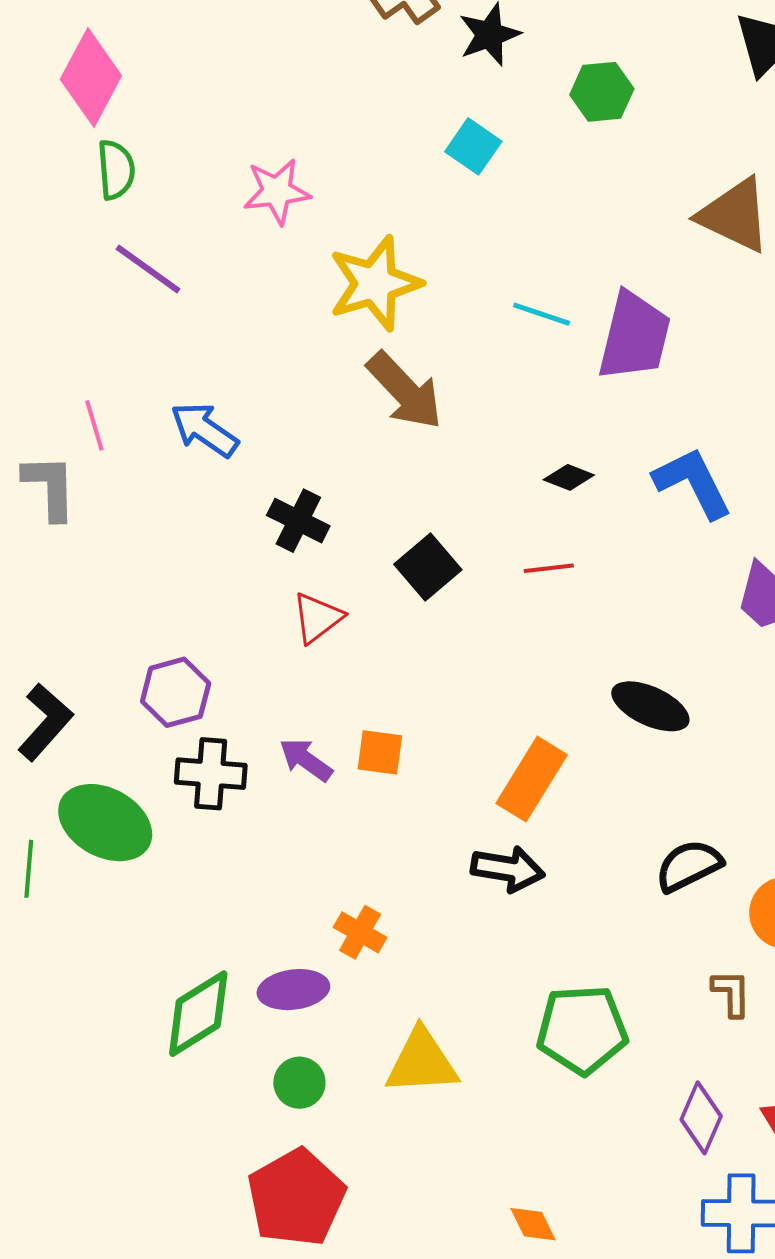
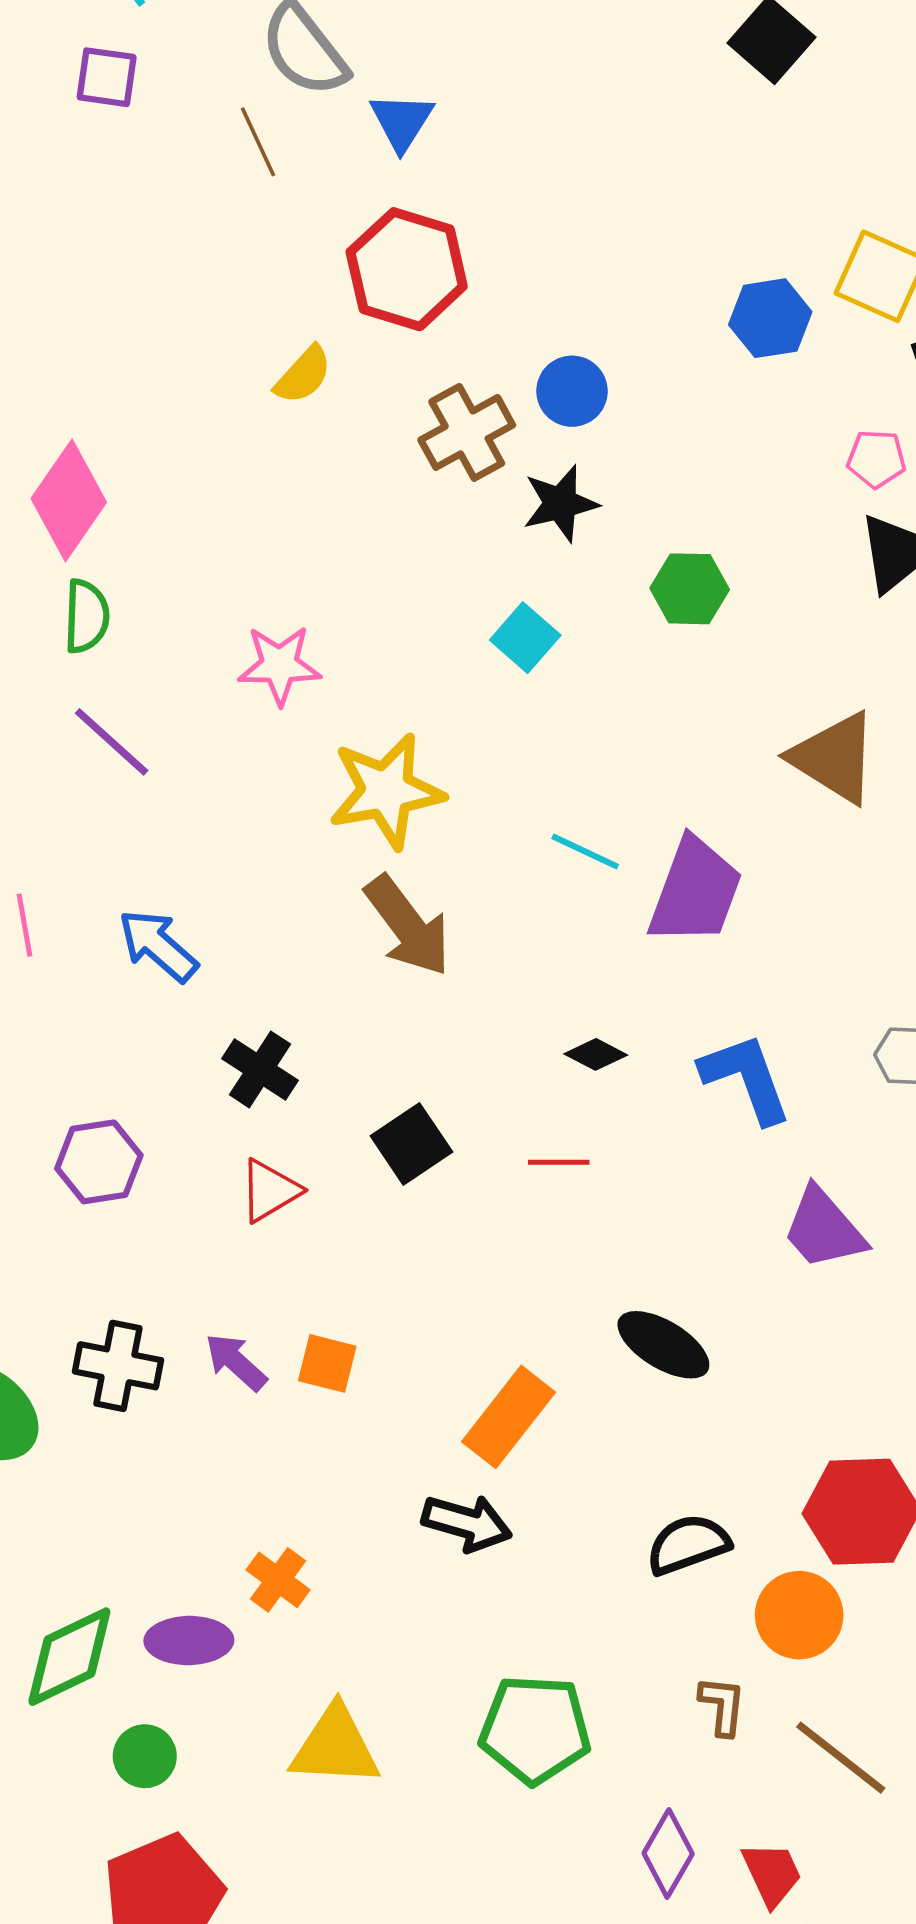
purple hexagon: (176, 692) -> (99, 1162), moved
green circle: (299, 1083) -> (145, 1756), moved

